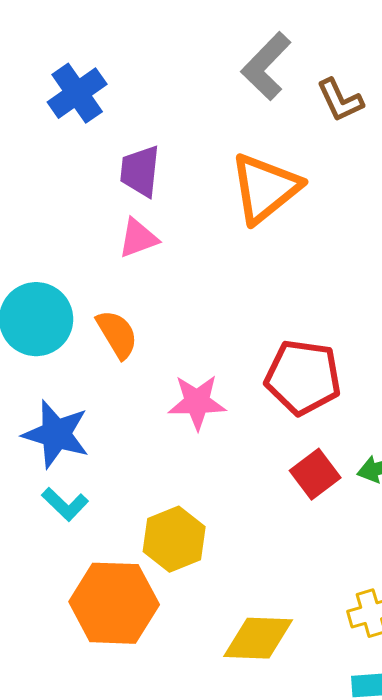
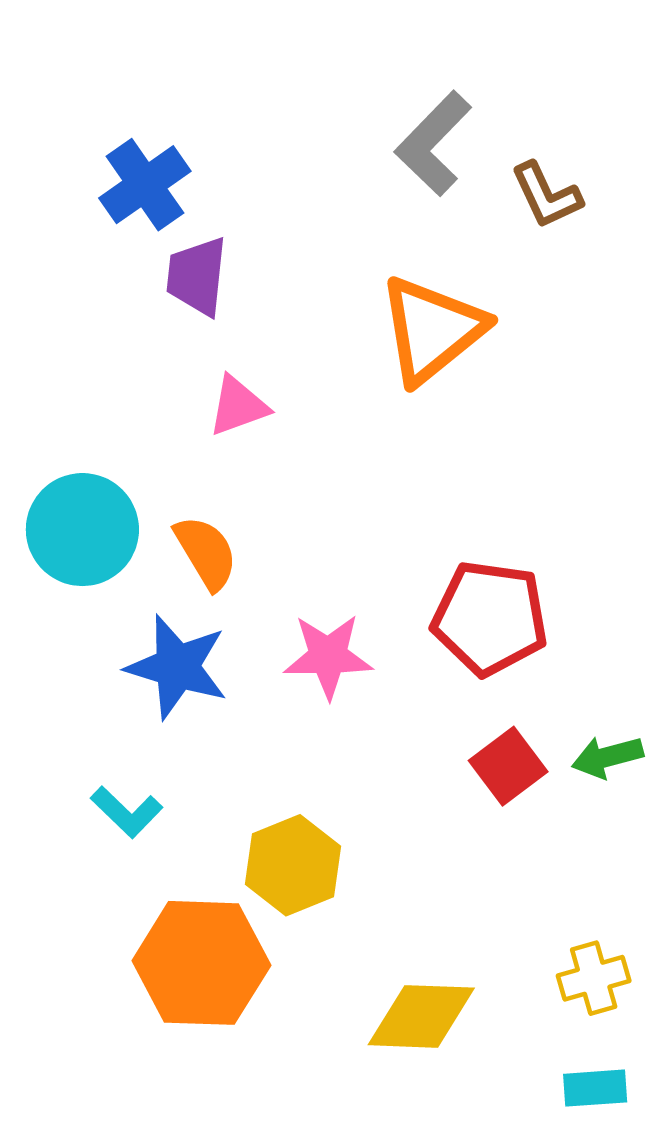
purple trapezoid: (140, 171) -> (197, 276), moved
blue star: (56, 434) -> (177, 667), moved

